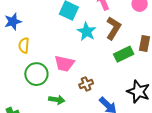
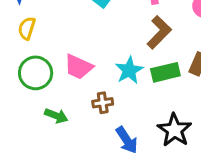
cyan star: (87, 32) -> (129, 70), moved

